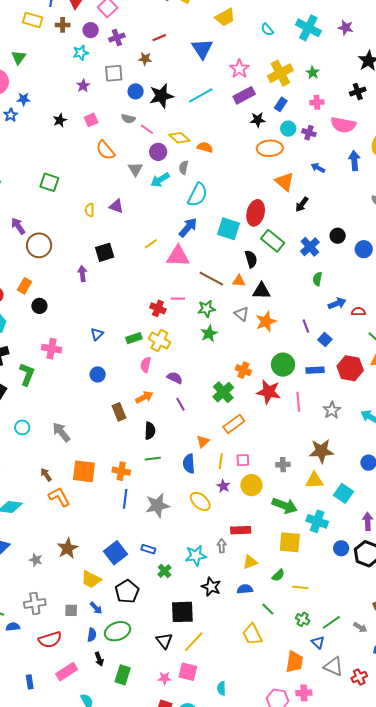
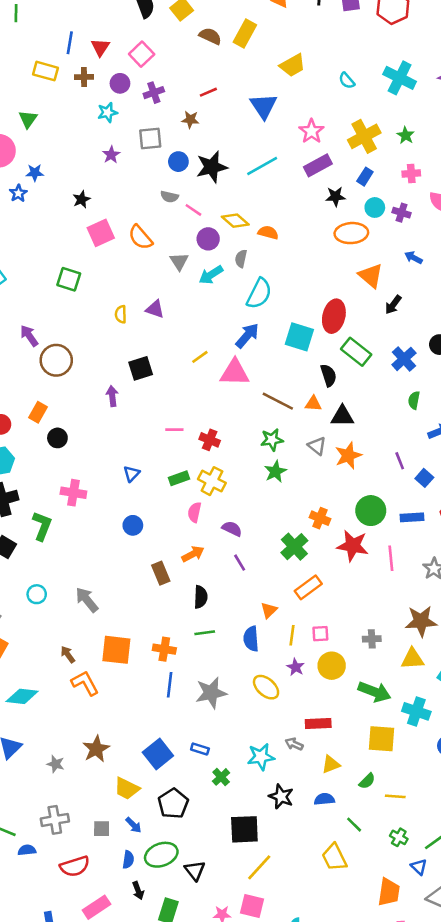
pink square: (91, 120) -> (101, 233), moved, size x1.5
pink line: (178, 299) -> (174, 430), moved
gray arrow: (222, 546) -> (294, 744), turned -64
black triangle: (164, 641) -> (195, 870), moved

